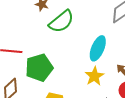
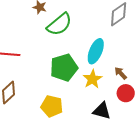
green pentagon: (39, 68) -> (64, 68), moved

